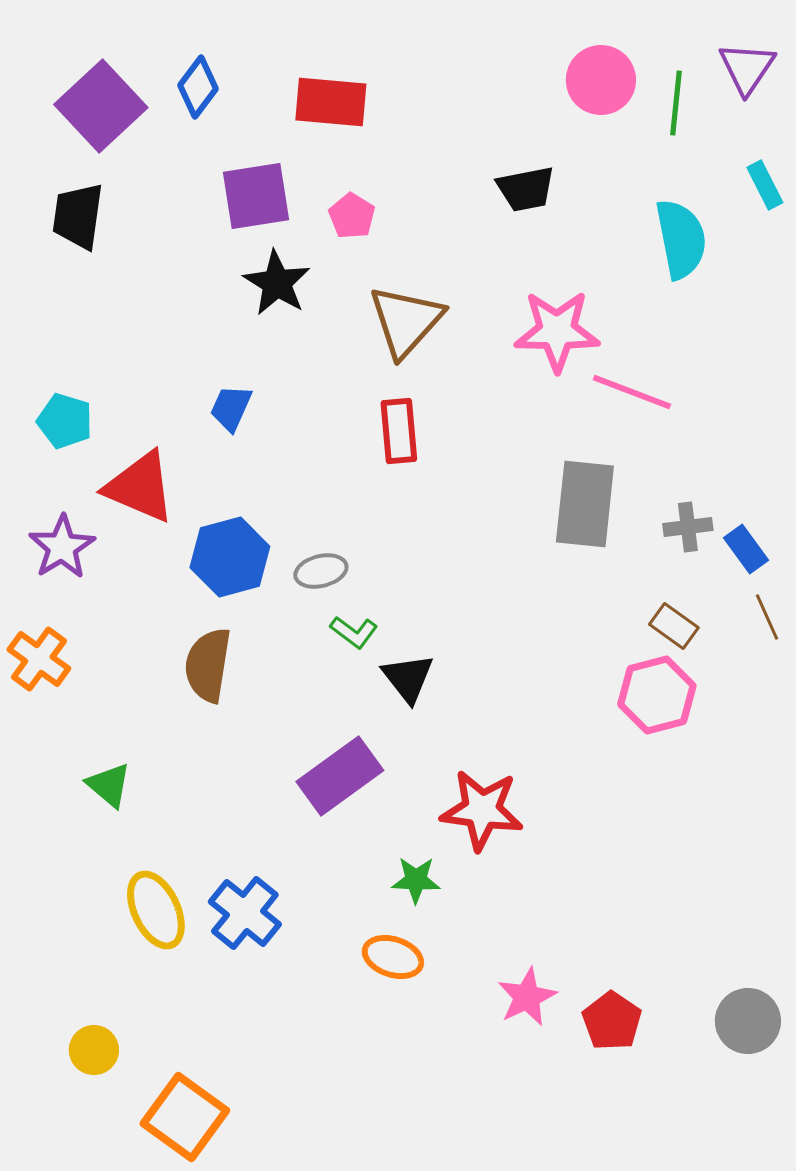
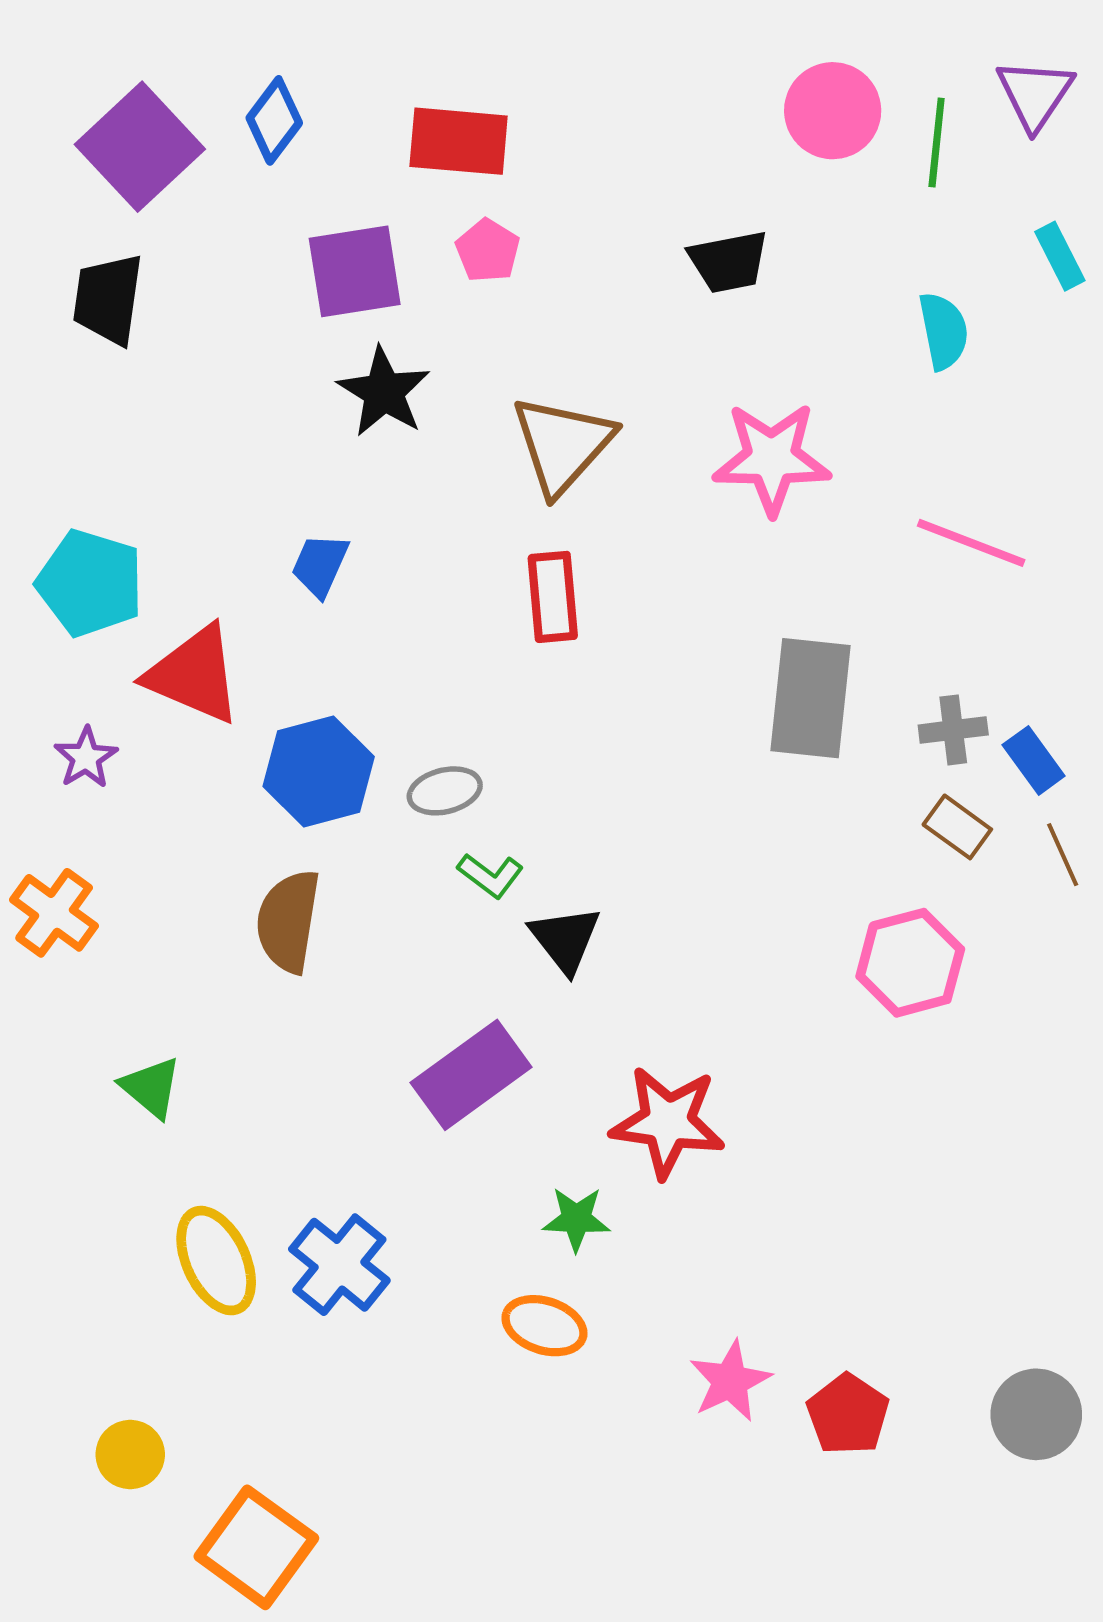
pink pentagon: (352, 216) -> (488, 251), moved
cyan semicircle: (681, 239) -> (943, 331), size x0.7
pink line: (632, 392) -> (971, 543), moved
cyan pentagon: (65, 421) -> (90, 583), size x1.4
purple star: (62, 547) -> (86, 758), size x0.7
brown rectangle: (674, 626) -> (957, 827), moved

